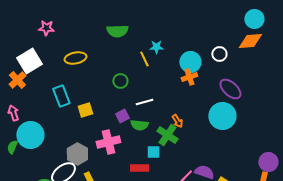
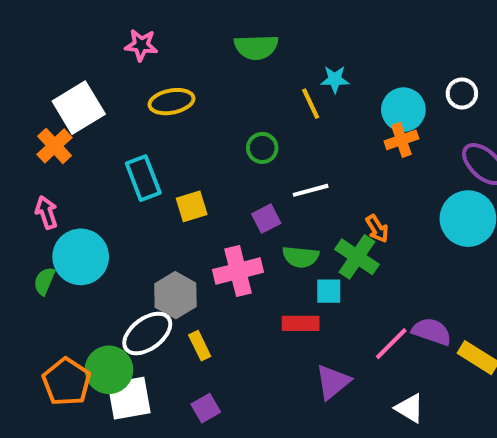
pink star: (46, 28) -> (141, 45), moved
green semicircle: (139, 125) -> (301, 257), moved

